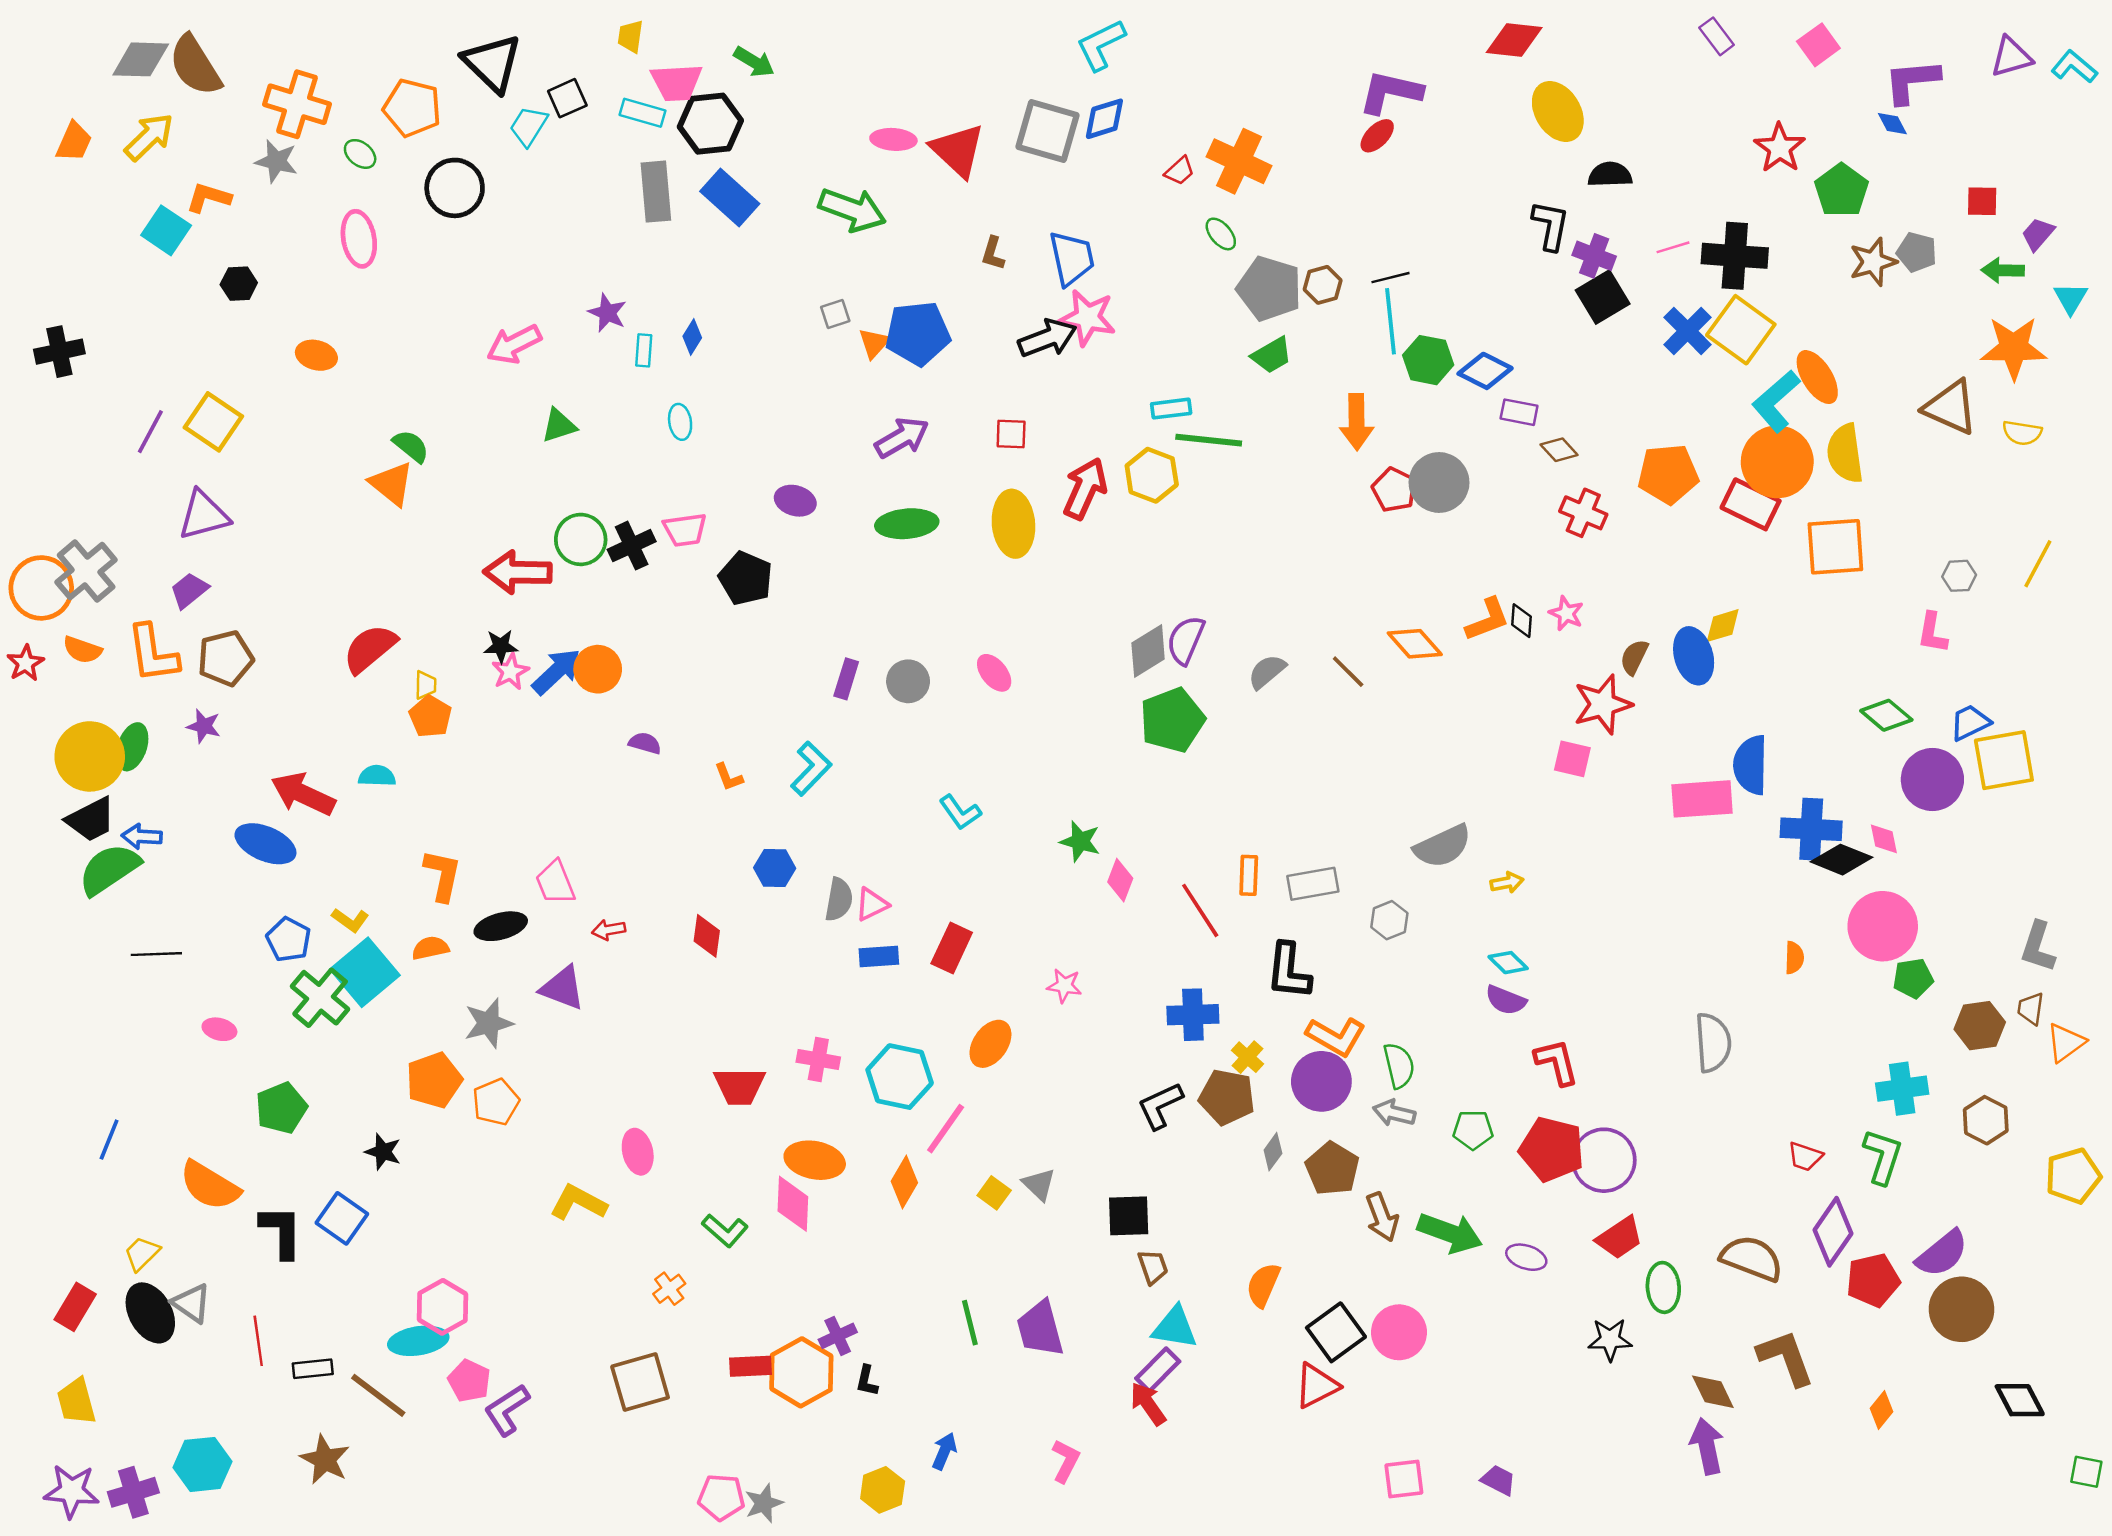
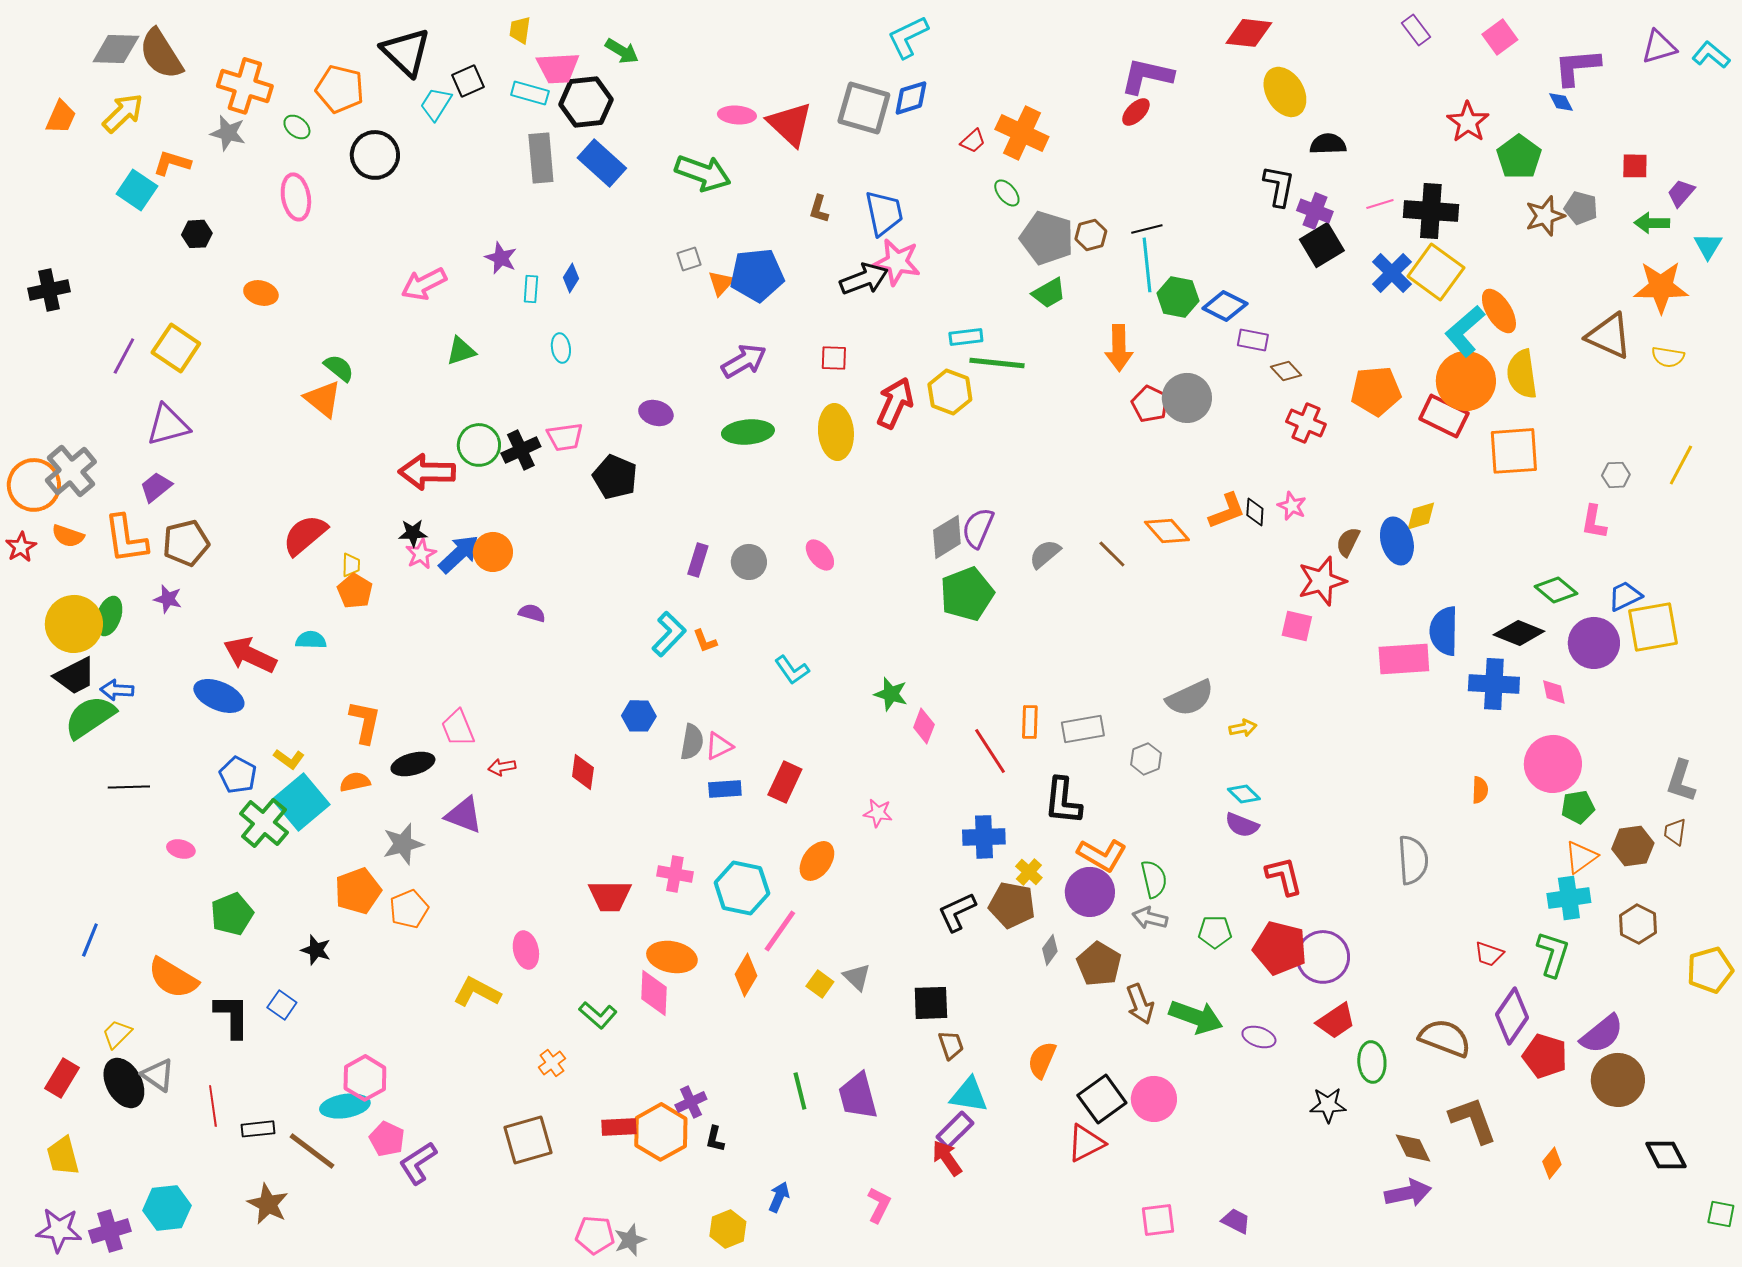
orange L-shape: (729, 777) -> (705, 641), moved
black diamond: (1841, 860) -> (1519, 633), moved
orange triangle: (2066, 1043) -> (1581, 857), moved
blue square: (342, 1218) -> (282, 1005), size x0.7
red pentagon: (1873, 1280) -> (1545, 1056), turned 30
purple arrow: (1707, 1446) -> (1408, 1193), turned 90

